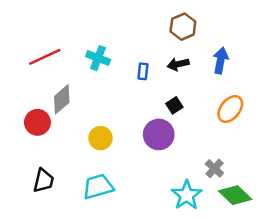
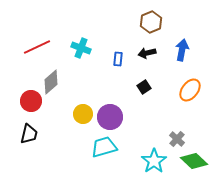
purple circle: (159, 134) -> (110, 117), moved
black trapezoid: (44, 181) -> (29, 134), moved
cyan trapezoid: (98, 187) -> (104, 147), moved

